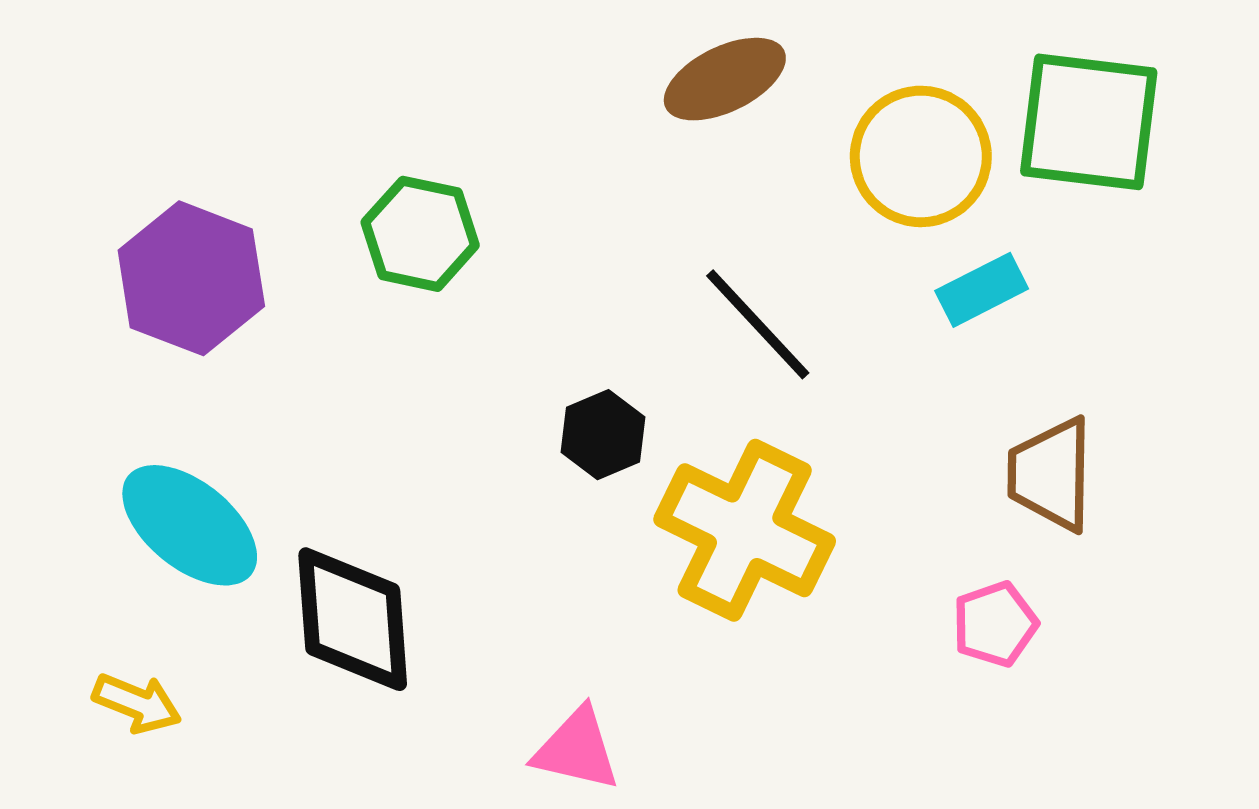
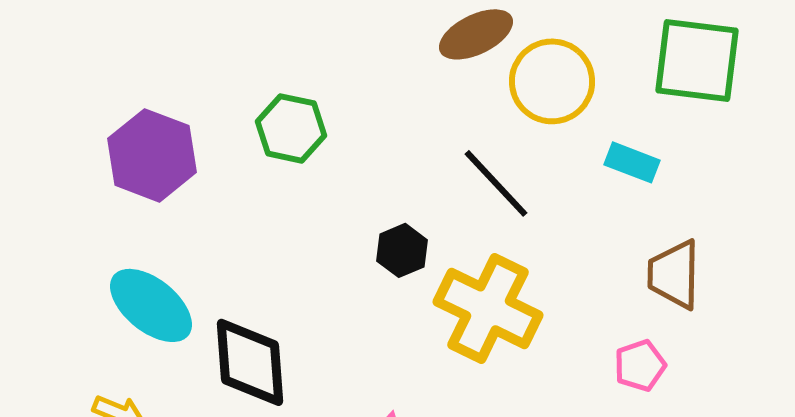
yellow circle: (921, 156) -> (552, 81), moved
cyan rectangle: (982, 290) -> (632, 162), turned 48

